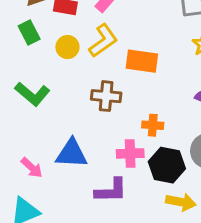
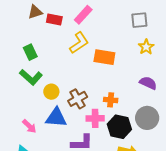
green rectangle: (29, 32) -> (30, 52), moved
yellow circle: (67, 47) -> (51, 92), moved
brown cross: (106, 96) -> (78, 99), moved, turned -36

